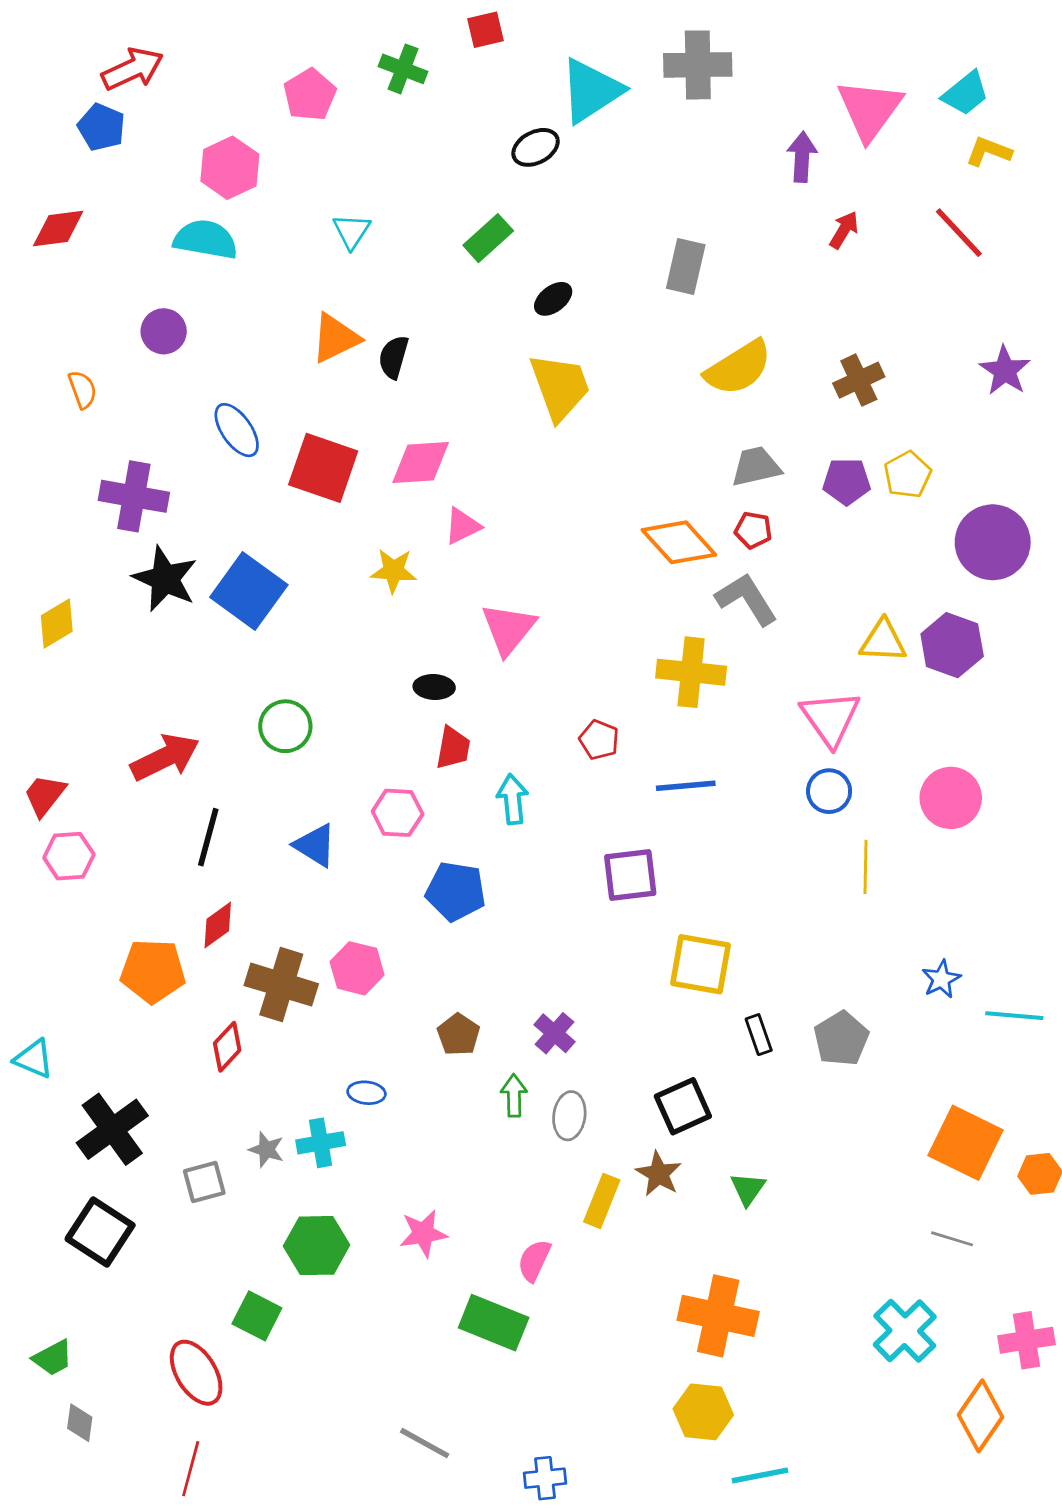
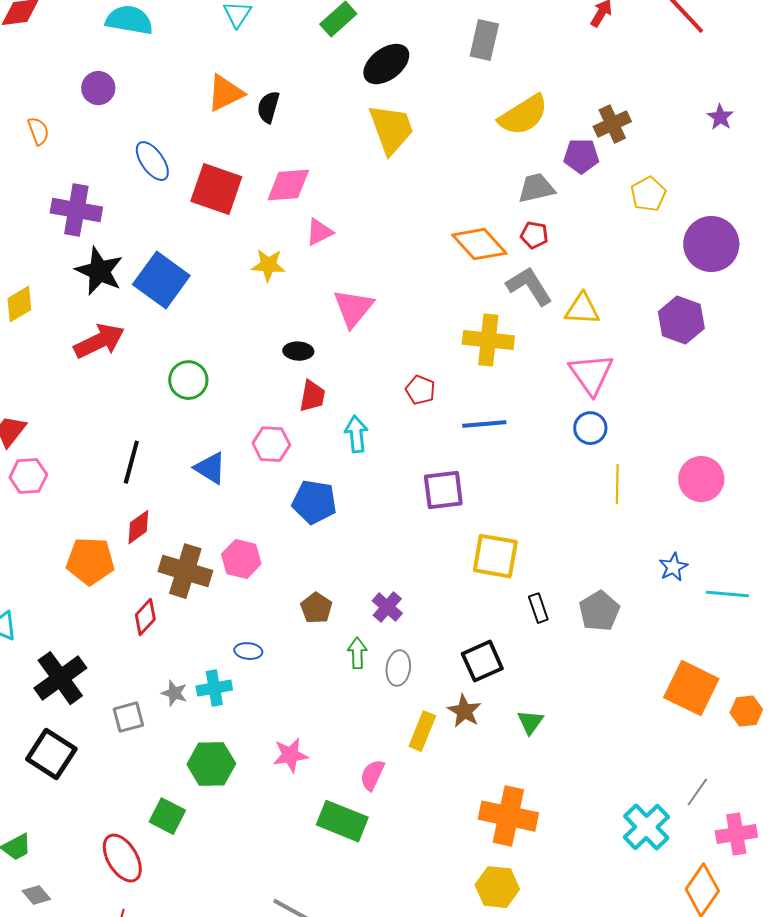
black ellipse: (553, 299) -> (386, 64), size x1.6
purple star: (1005, 371) -> (720, 117), size x0.7
purple pentagon: (847, 481) -> (581, 156), moved
yellow triangle: (883, 641) -> (582, 309), moved
red arrow: (165, 757) -> (99, 341), moved
pink circle: (951, 798) -> (701, 479), moved
gray line: (952, 1239) -> (697, 792), moved, turned -72
gray diamond: (80, 1423) -> (36, 895), turned -48

